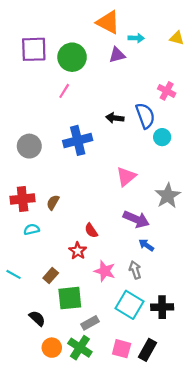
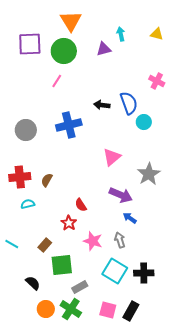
orange triangle: (108, 22) -> (71, 21), moved, turned 30
cyan arrow: (136, 38) -> (121, 34), turned -104
pink cross: (167, 91) -> (157, 81), moved

